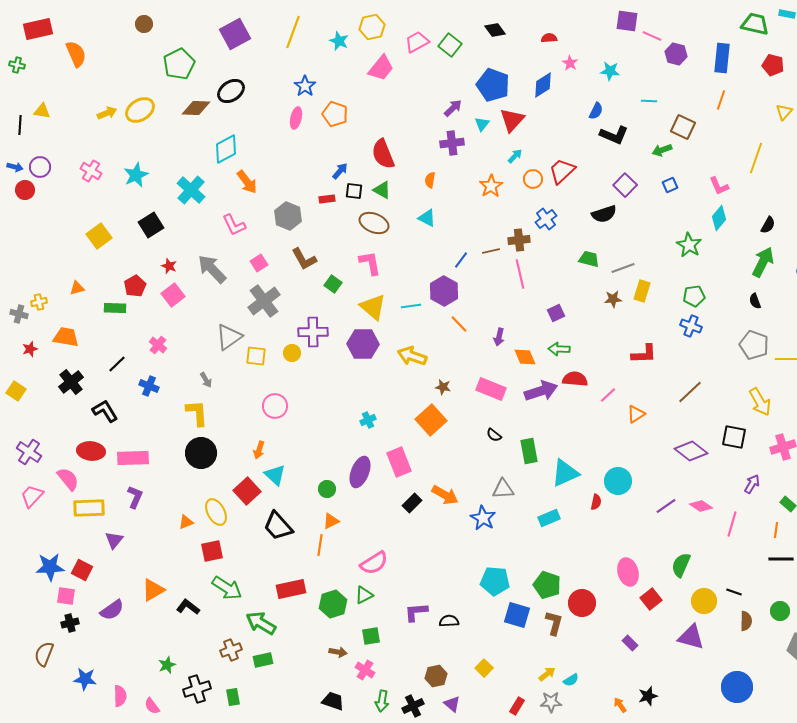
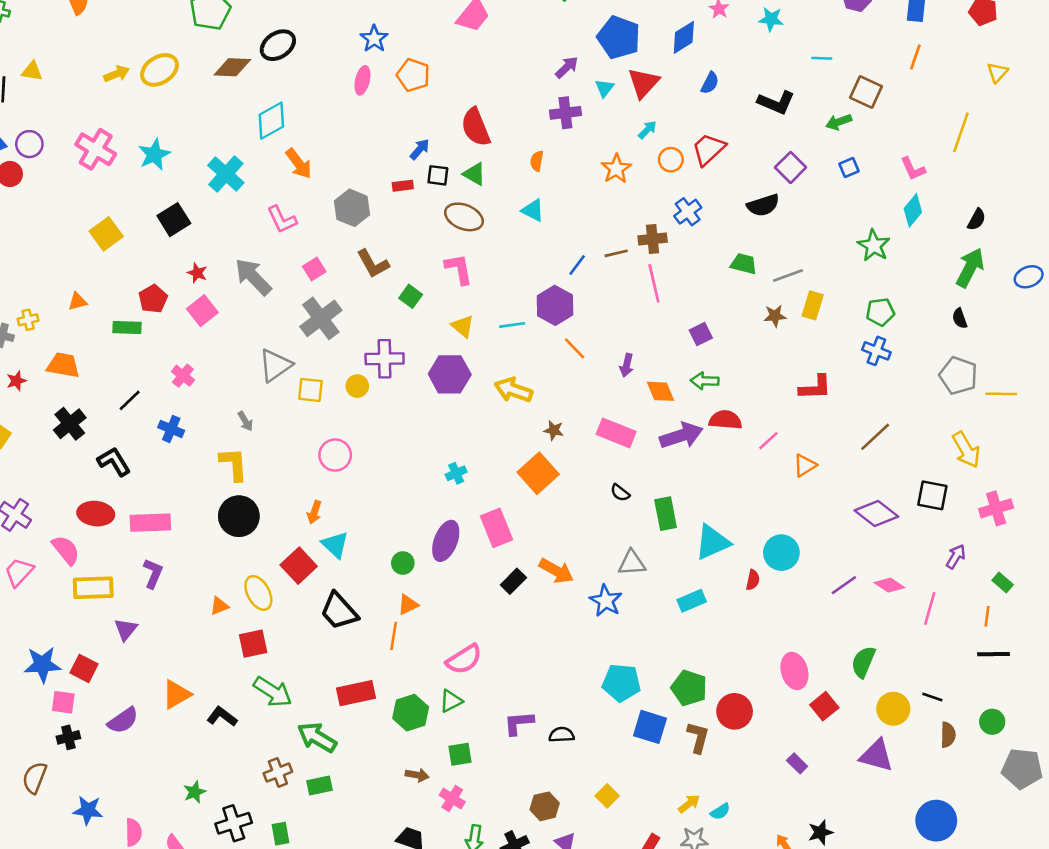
blue semicircle: (596, 111) -> (710, 83), moved
pink cross: (91, 171) -> (96, 149), size x1.4
yellow triangle: (373, 307) -> (463, 326), size x0.7

